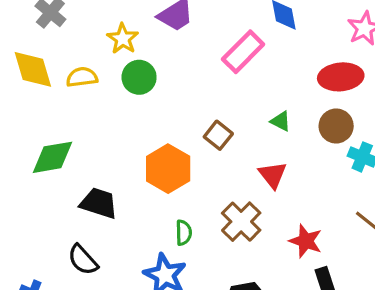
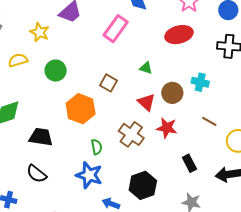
green circle: (139, 77) -> (56, 71), moved
brown circle: (336, 126) -> (172, 93), moved
red star: (306, 241) -> (167, 128), moved

